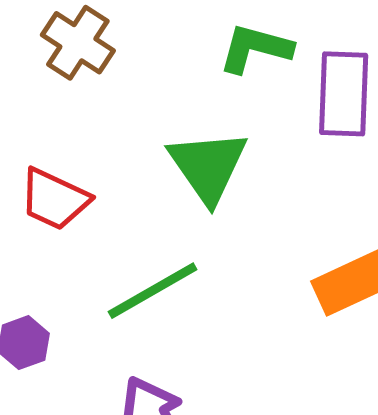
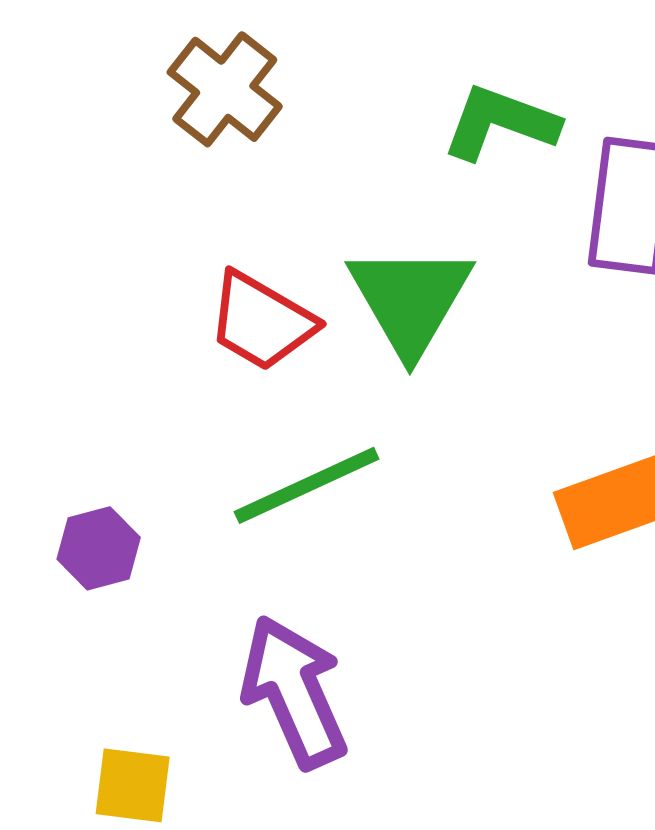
red trapezoid: (54, 199) -> (261, 321), moved

